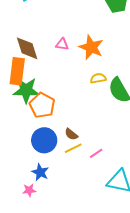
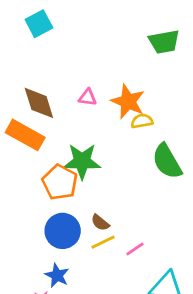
orange rectangle: (17, 71) -> (25, 135), turned -68
yellow semicircle: (98, 78) -> (142, 121), moved
green star: (26, 90) -> (82, 161), moved

